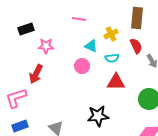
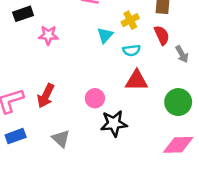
cyan triangle: (91, 46) -> (105, 35), turned 48
pink circle: (82, 66) -> (95, 98), moved
red arrow: (36, 74) -> (46, 96), moved

